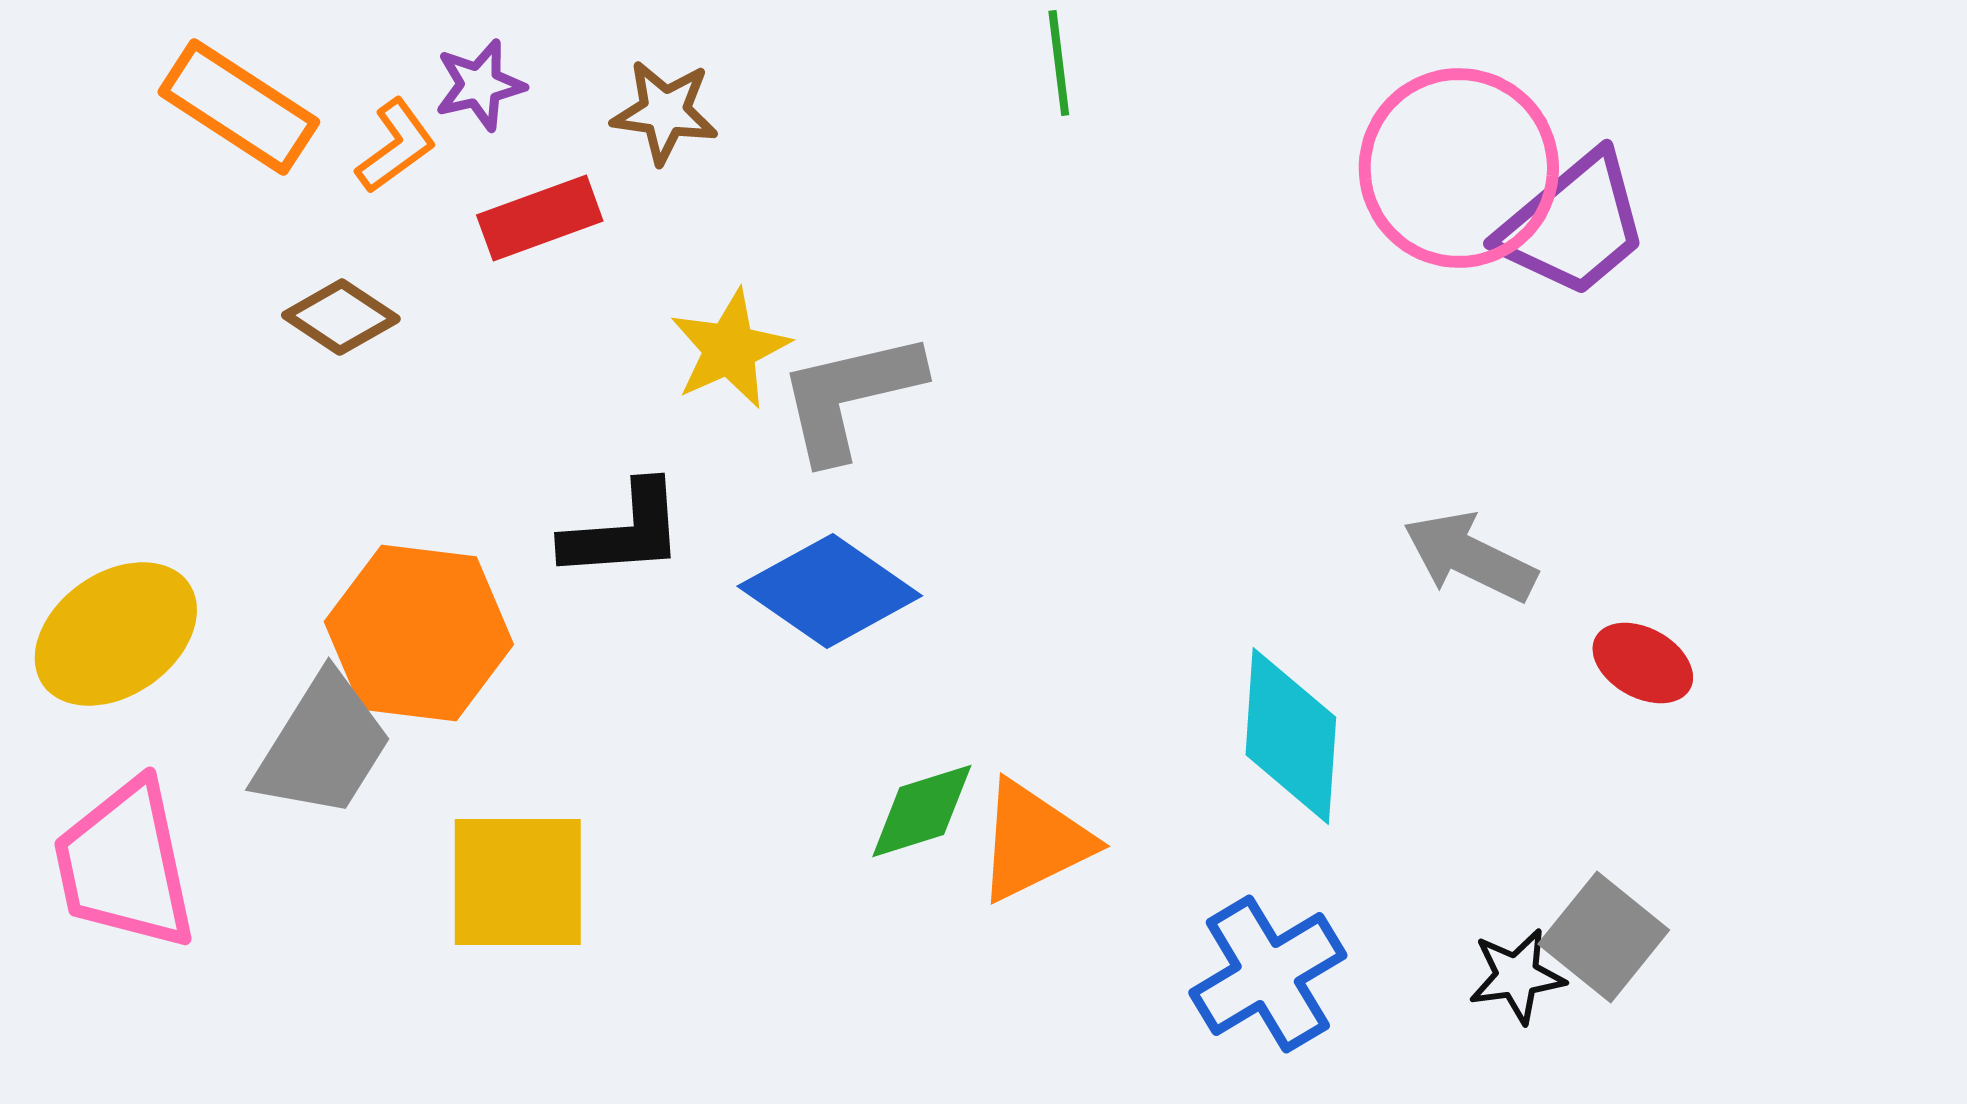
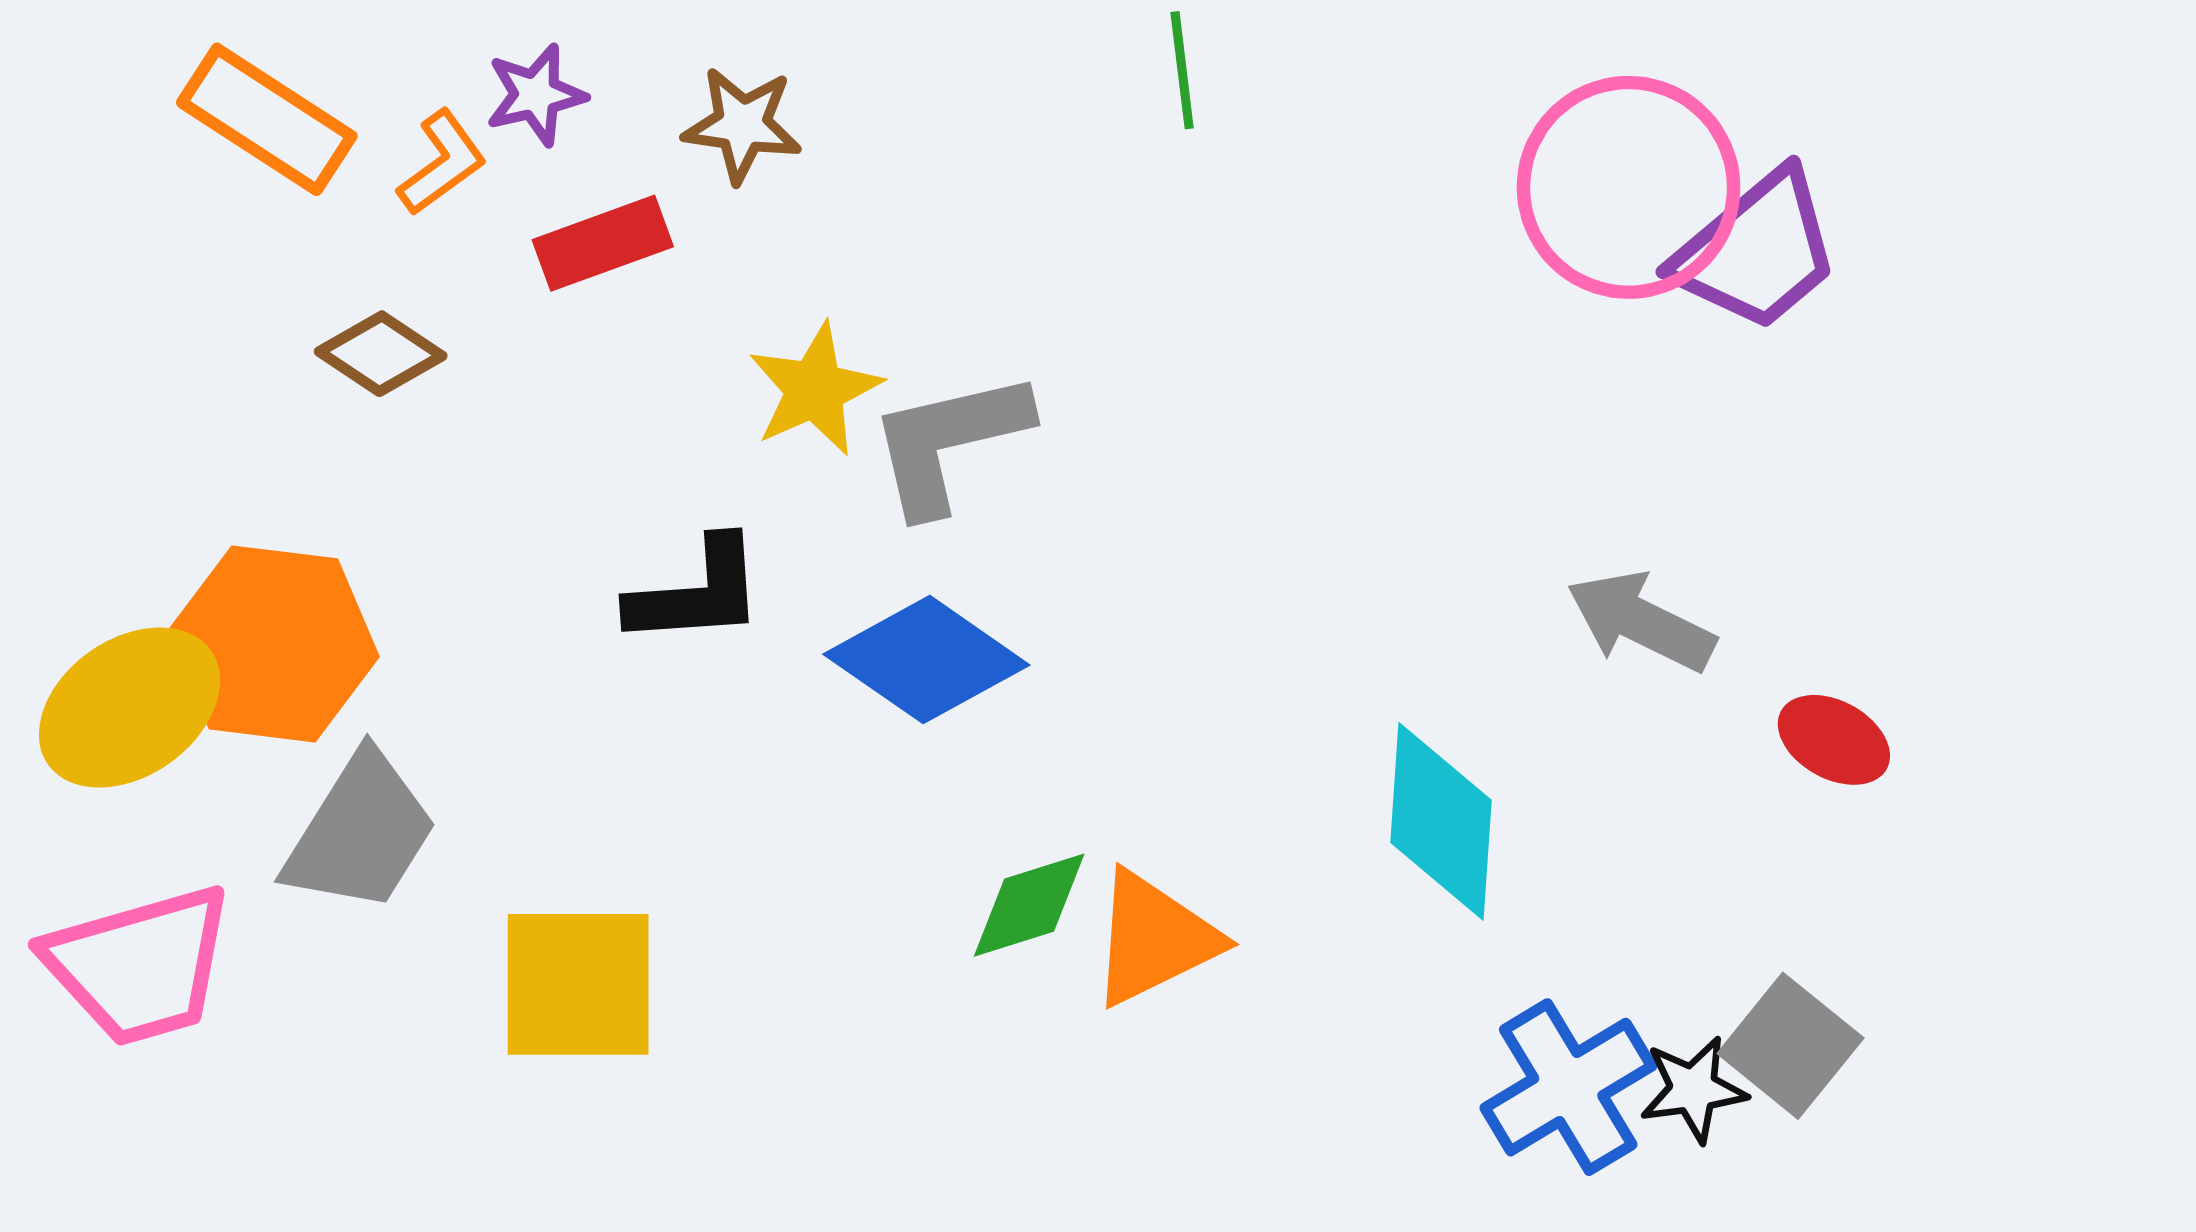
orange hexagon: (419, 633) -> (273, 644), moved
pink trapezoid: (125, 865) -> (140, 965), turned -94
blue cross: (1268, 974) -> (1568, 1087), moved

